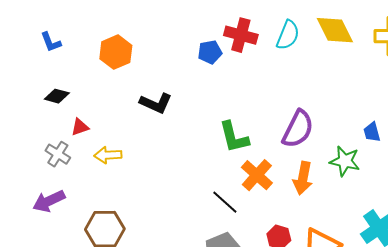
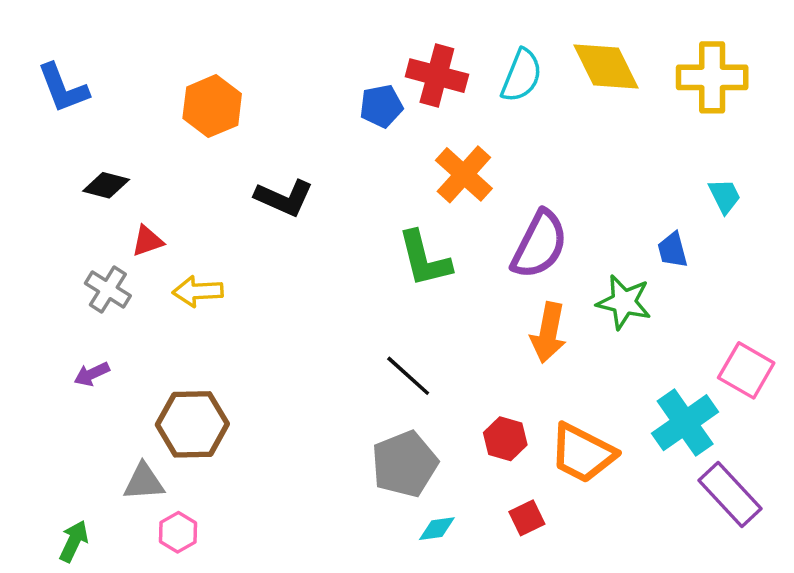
blue L-shape: (51, 42) -> (63, 88), moved, size x1.4
orange cross: (257, 175) -> (464, 174), moved
purple arrow: (49, 201) -> (92, 374), size x0.6

